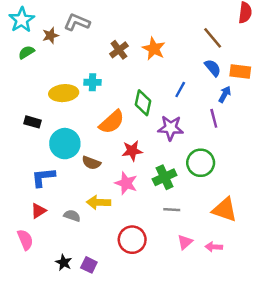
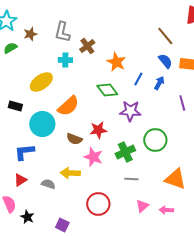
gray L-shape: (77, 22) -> (62, 32), moved, turned -100
orange star: (154, 49) -> (116, 62), moved
cyan cross: (93, 82) -> (65, 60), moved
yellow ellipse: (64, 93) -> (41, 82), turned -30
blue arrow: (225, 94) -> (159, 83), moved
green diamond: (143, 103) -> (107, 90), turned -50
purple line: (214, 118) -> (182, 103), moved
orange semicircle: (112, 122) -> (68, 106), moved
brown semicircle: (91, 163) -> (74, 139), moved
black star: (64, 262) -> (27, 217), moved

